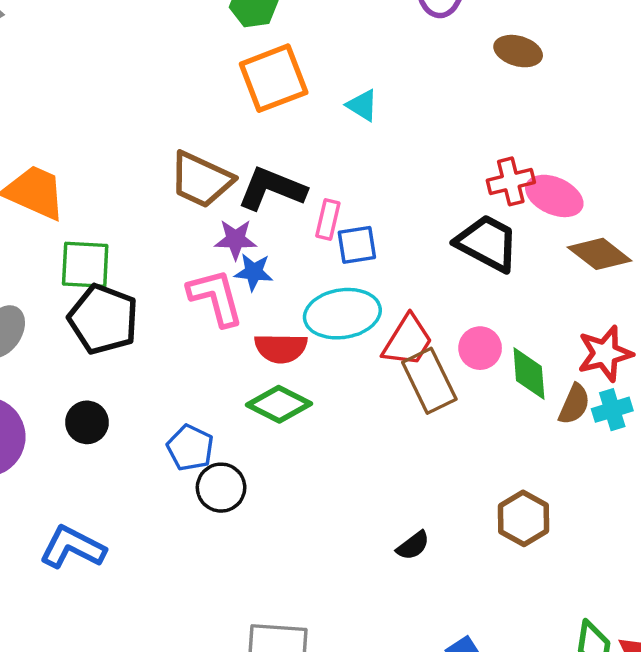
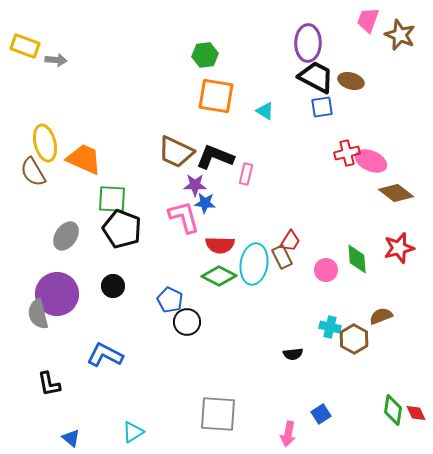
orange square: (274, 78) -> (216, 96), turned 30
black trapezoid: (487, 243) -> (316, 77), moved
blue square: (357, 245) -> (322, 107), moved
cyan ellipse: (342, 314) -> (254, 264), moved, turned -72
red trapezoid: (408, 341) -> (290, 241), size x0.7
pink circle: (480, 348) -> (326, 270), moved
brown rectangle: (429, 381) -> (282, 257), moved, size x0.7
brown semicircle: (574, 404) -> (381, 316), moved, turned -135
cyan cross: (612, 410) -> (330, 327), moved, turned 30
black semicircle: (413, 546) -> (293, 354), turned 30

